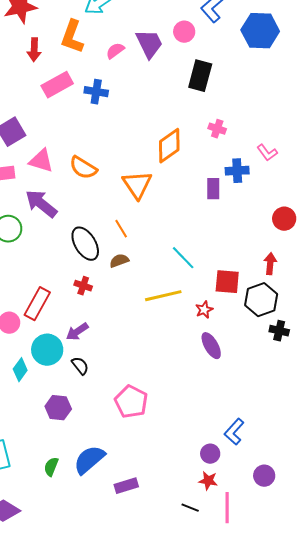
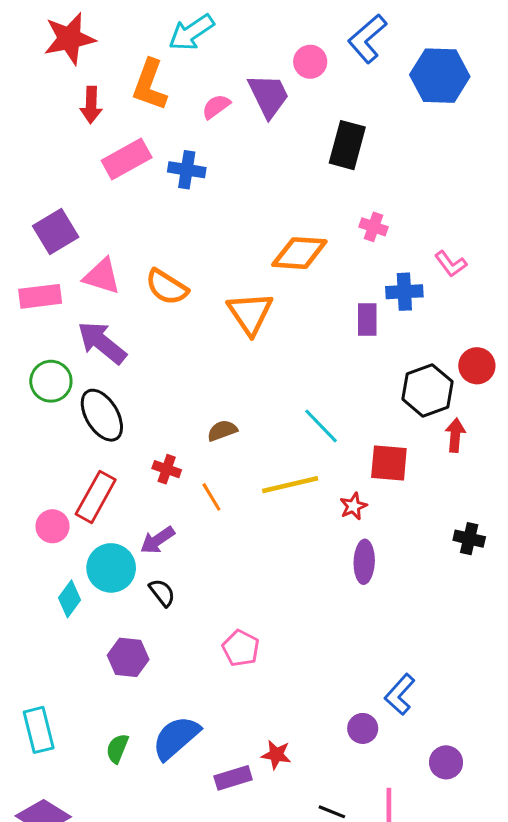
pink circle: (184, 32) -> (310, 62), moved
orange diamond: (169, 146) -> (299, 253), turned 39
orange line: (121, 229) -> (211, 497), moved
black ellipse: (85, 244) -> (102, 415), moved
black hexagon: (261, 300) -> (427, 390), moved
purple ellipse: (211, 346) -> (364, 562), turned 32
pink pentagon: (131, 402) -> (241, 648), size x0.7
red star: (208, 481) -> (276, 755), moved

